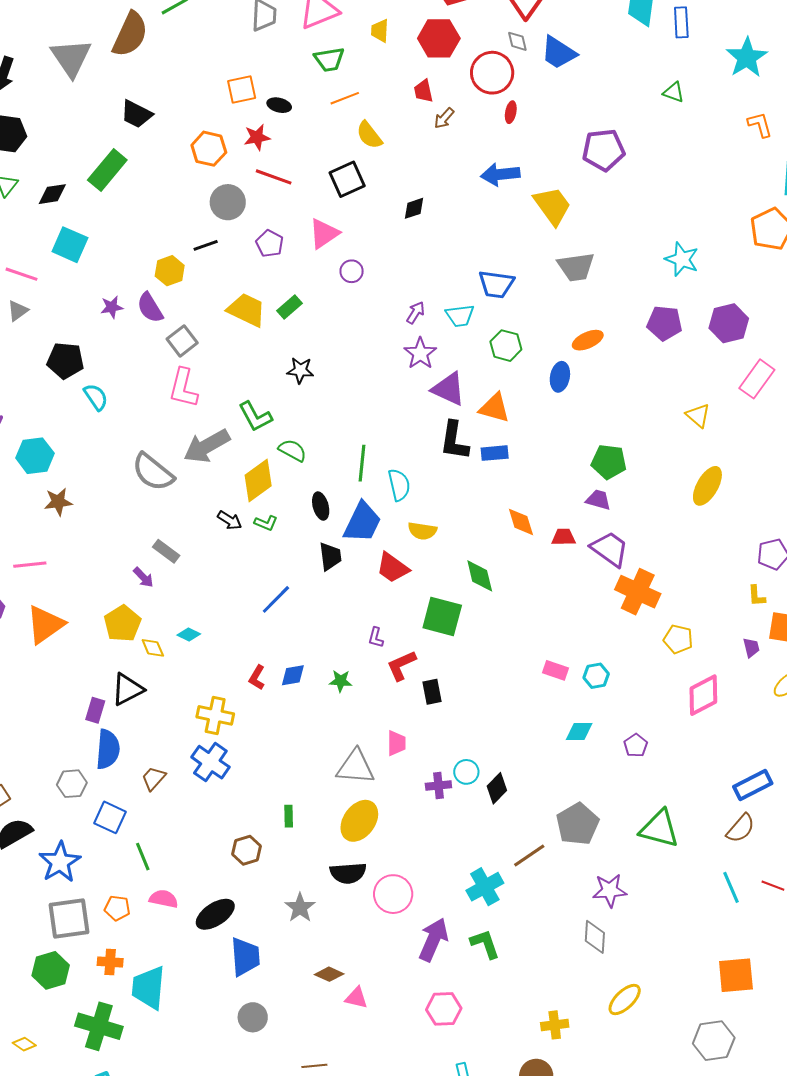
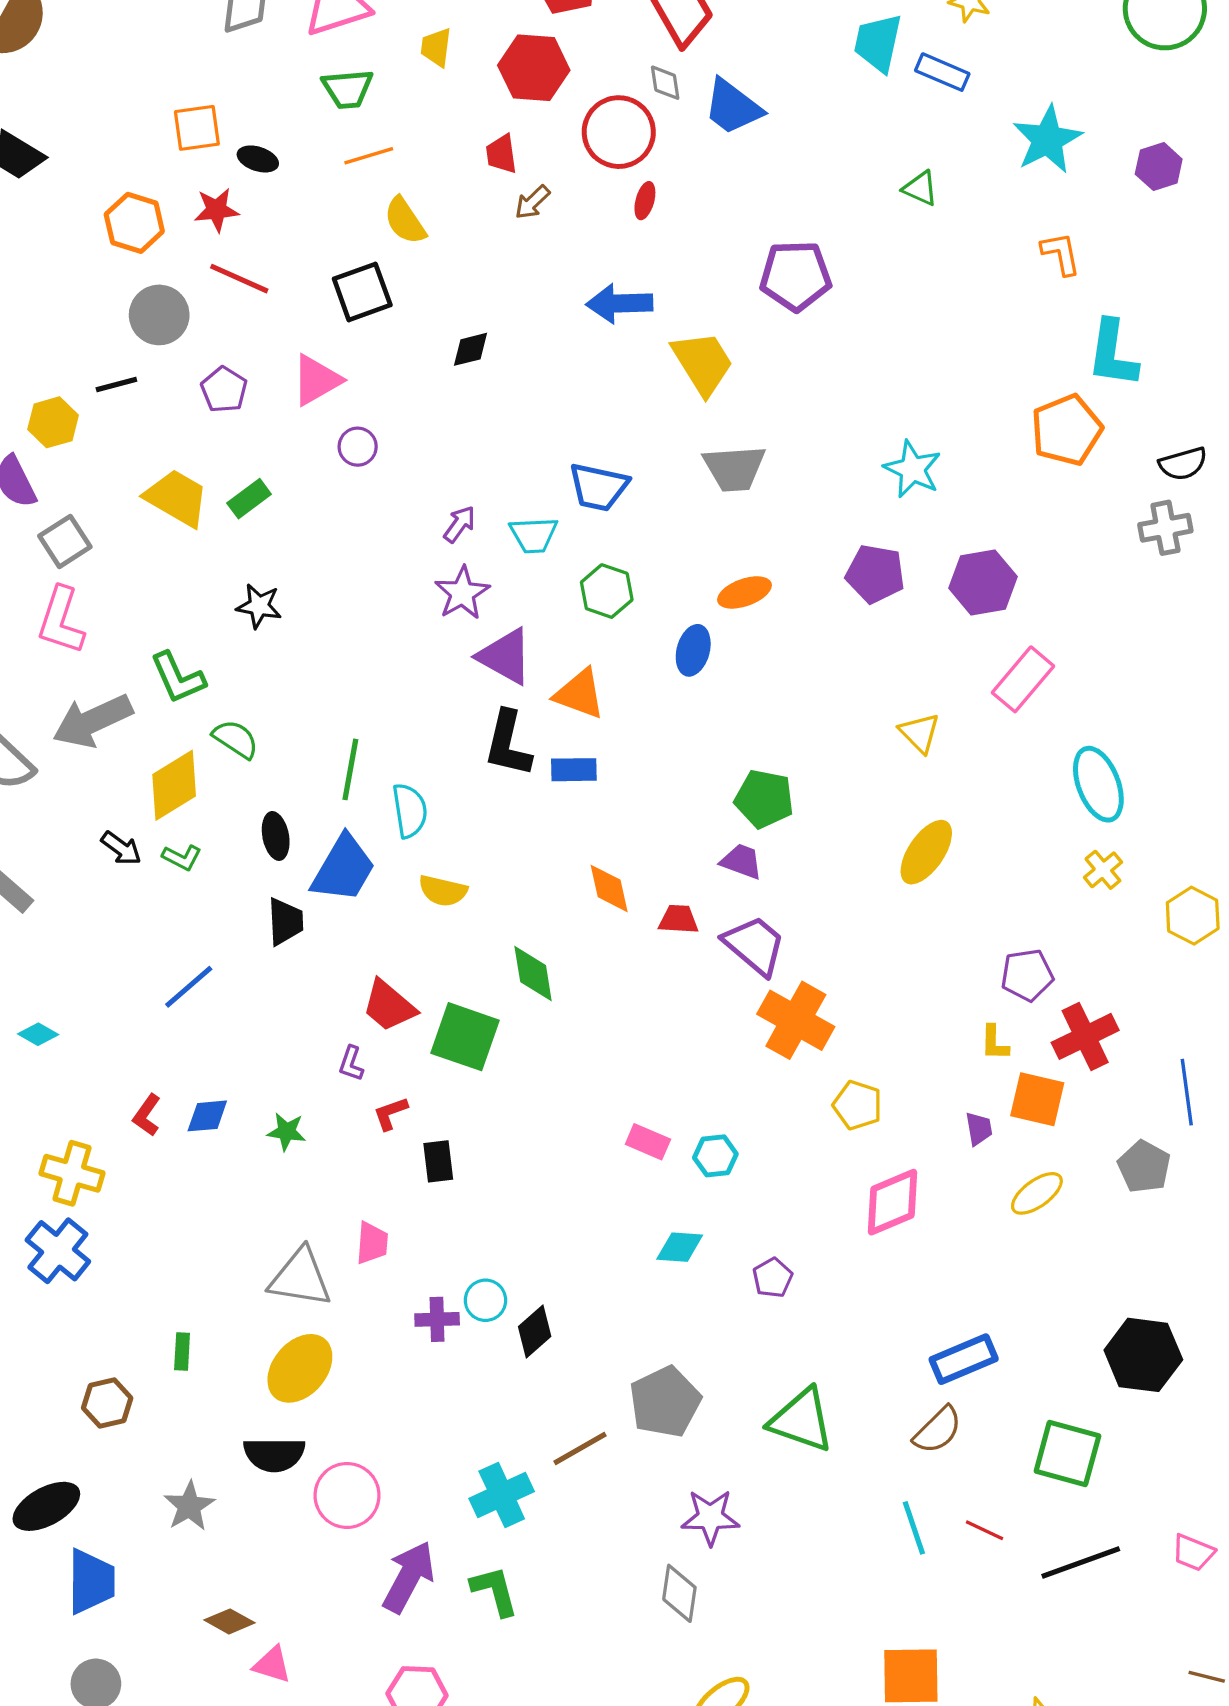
blue rectangle: (681, 22) -> (942, 72), turned -68
red trapezoid: (393, 568) -> (389, 1006), moved
red L-shape: (401, 665) -> (390, 1113), size x0.7

